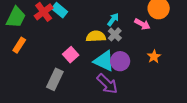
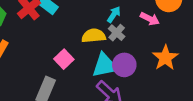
orange star: (154, 57) -> (165, 58), size x1.5
cyan triangle: (104, 61) -> (105, 65), turned -35

